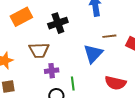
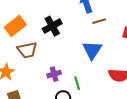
brown line: (109, 36) -> (99, 21), moved
brown trapezoid: (39, 50) -> (27, 50), moved

